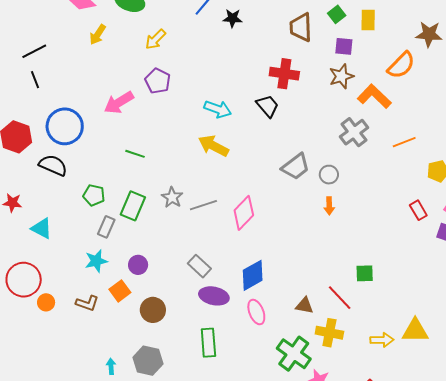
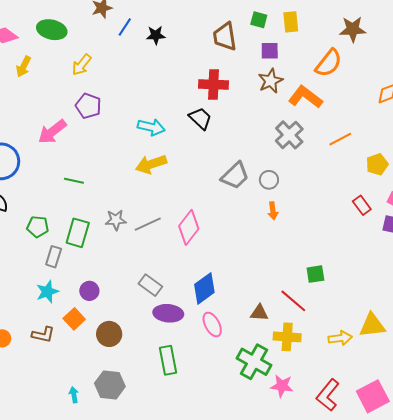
green square: (337, 14) -> (259, 20), turned -30
yellow arrow: (213, 146) -> (151, 164), turned -40
gray star: (172, 197) -> (116, 220), turned -30

